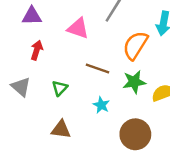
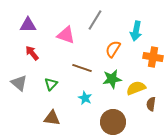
orange semicircle: (135, 45) -> (113, 49), size x0.7
red arrow: (37, 50) -> (32, 53), turned -56

